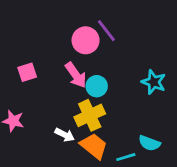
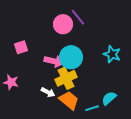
pink arrow: (76, 75) -> (54, 61), moved, turned -42
cyan circle: (97, 86) -> (71, 57), size x1.5
cyan semicircle: (149, 143) -> (109, 98), turned 119

